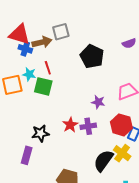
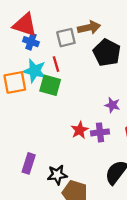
gray square: (61, 32) -> (66, 38), moved
brown arrow: (42, 42) -> (89, 28), moved
cyan star: (29, 74) -> (35, 71), size x1.5
black star: (40, 133) -> (57, 175), moved

